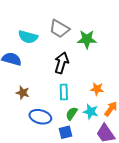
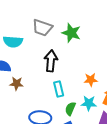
green star: (87, 39) -> (71, 33), turned 30
brown star: (23, 93) -> (17, 84), moved

